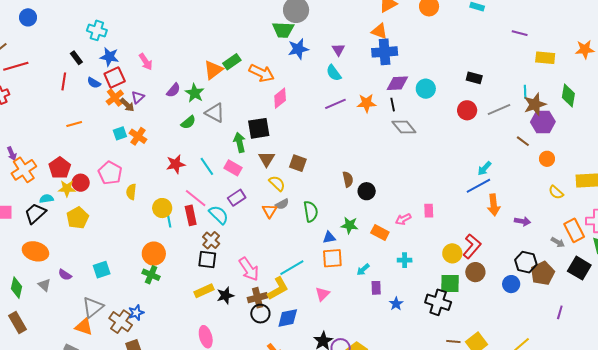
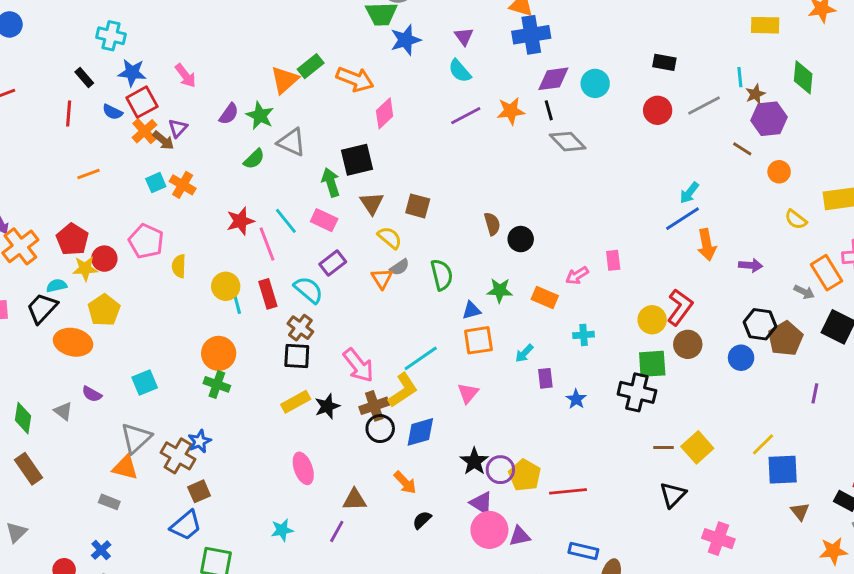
brown star: (535, 104) -> (755, 94), size x0.6
pink line: (196, 198) -> (267, 244), moved, turned 35
orange ellipse: (35, 251) -> (73, 342), moved

